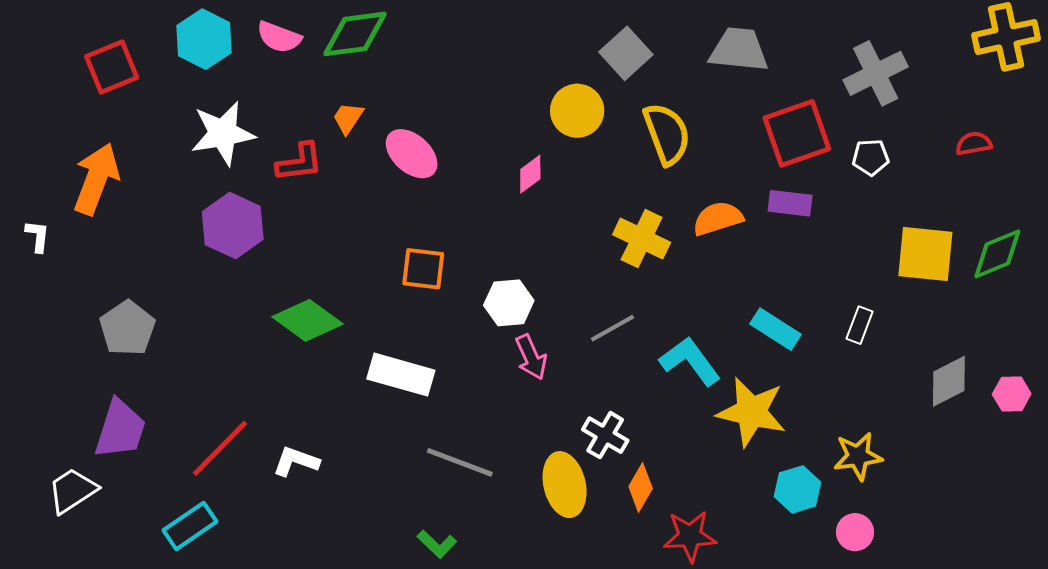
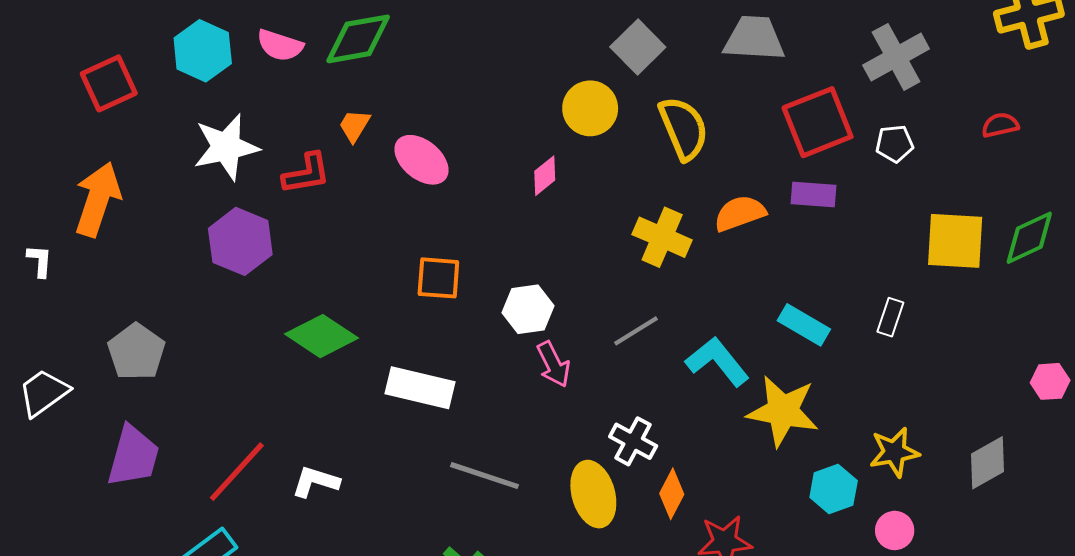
gray diamond: (949, 381) -> (988, 463), moved
white trapezoid: (72, 491) -> (44, 393), moved

